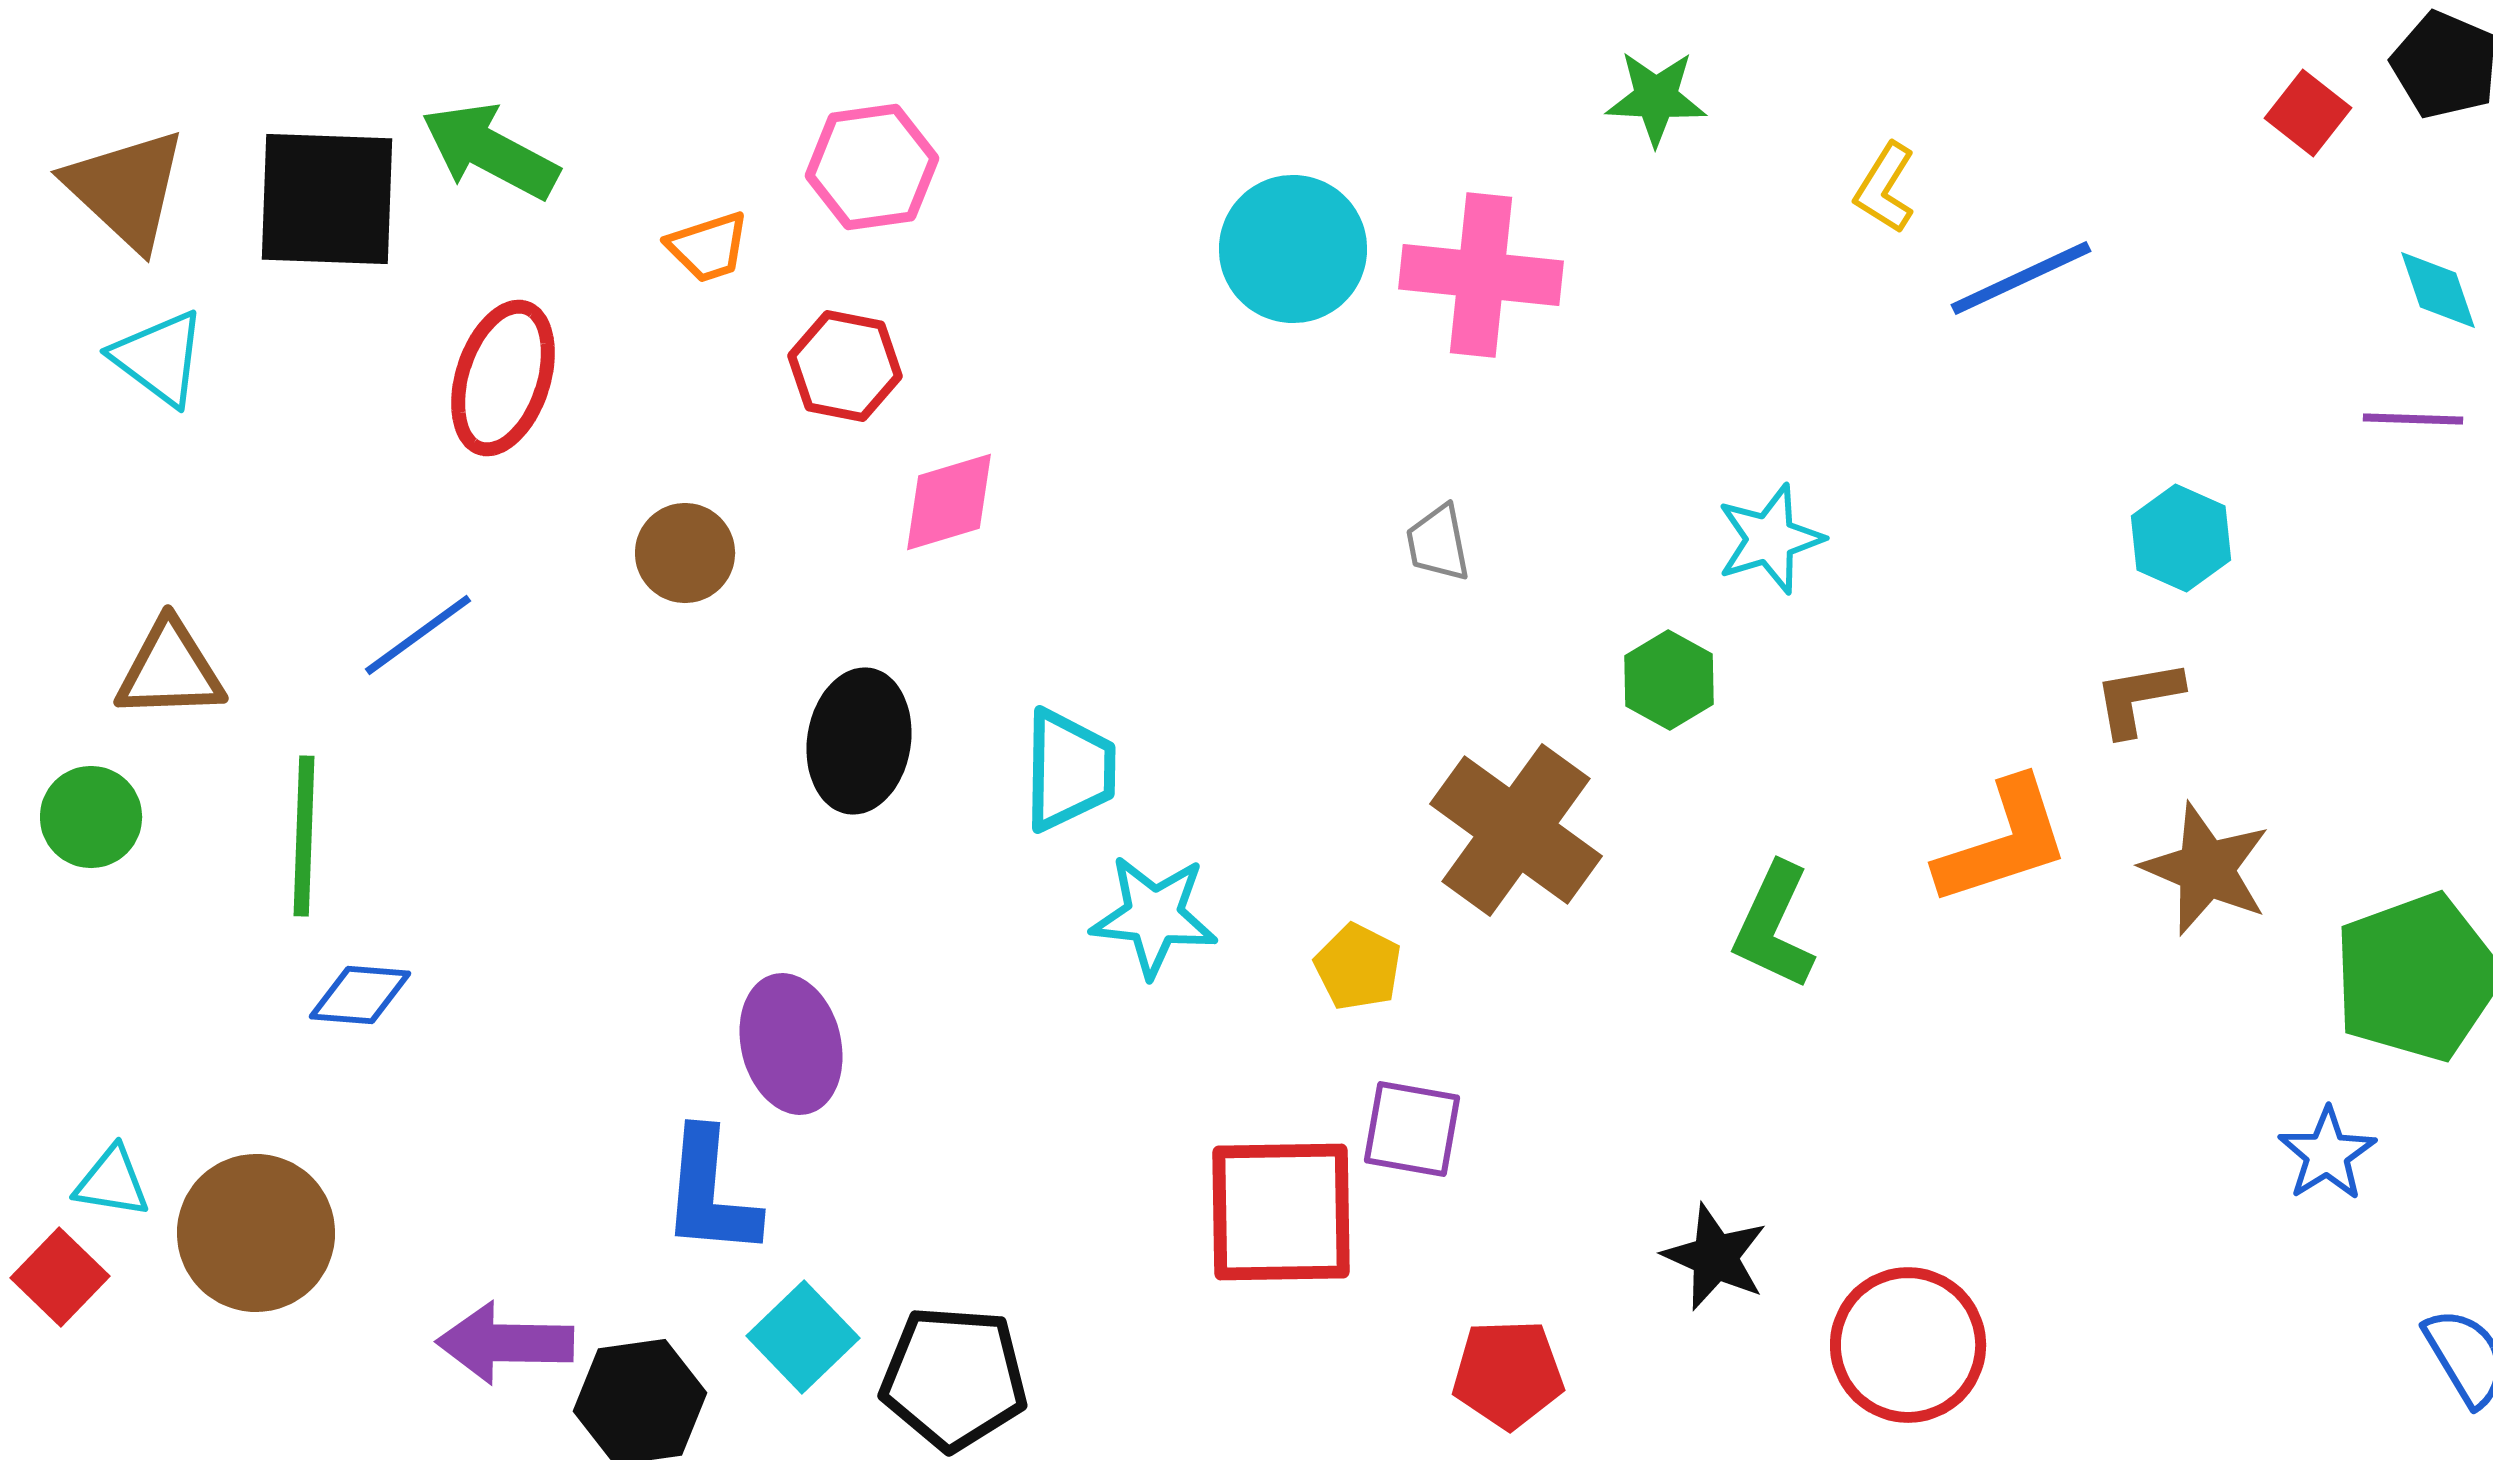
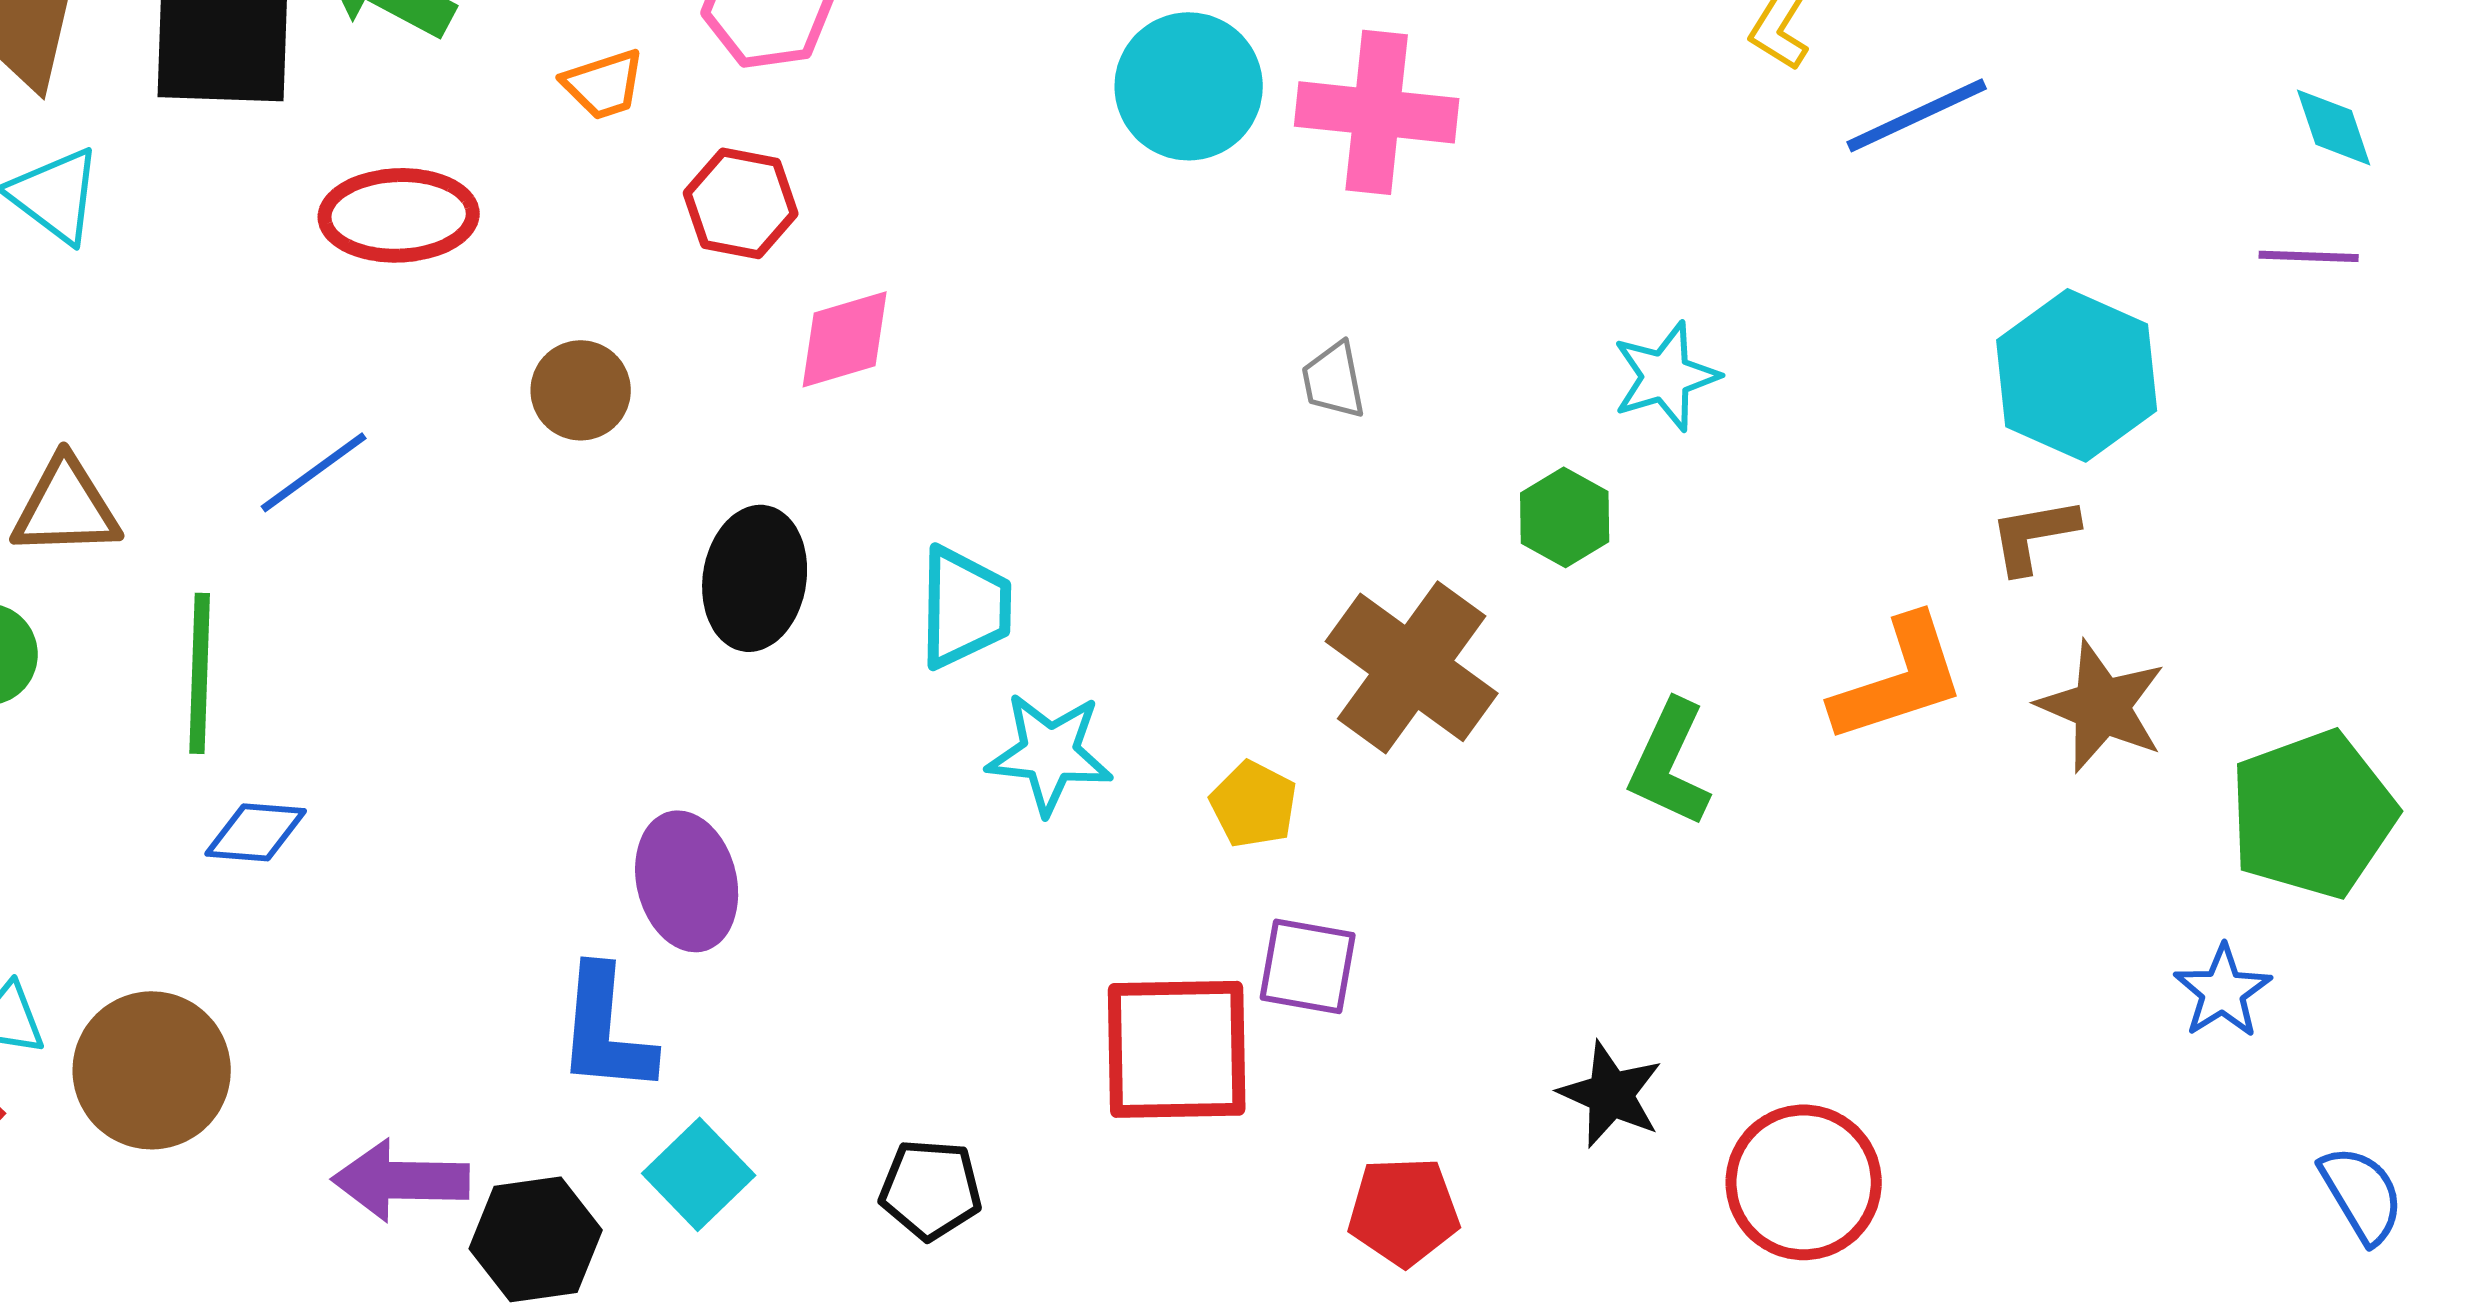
red ellipse: (503, 378) -> (399, 215), turned 70
cyan hexagon: (2181, 538) -> (2077, 375), size x1.6
black pentagon: (954, 1378) -> (931, 1189), moved, size x0.7

